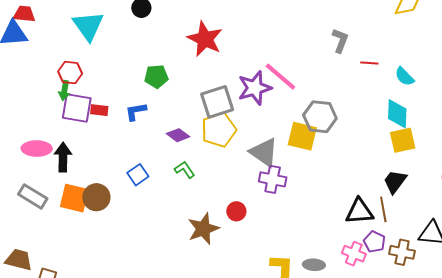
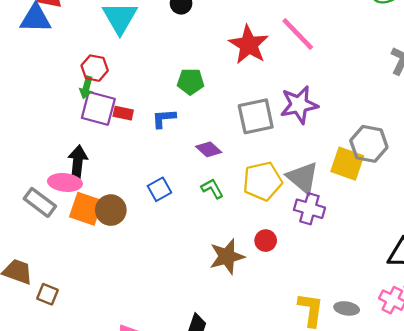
pink line: (280, 77) -> (298, 34), moved
yellow pentagon: (219, 130) -> (262, 181), moved
pink ellipse: (37, 149) -> (65, 182), moved

